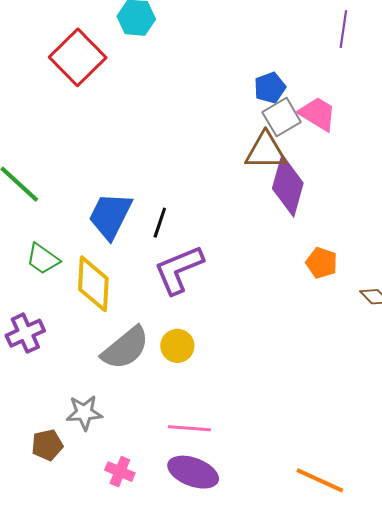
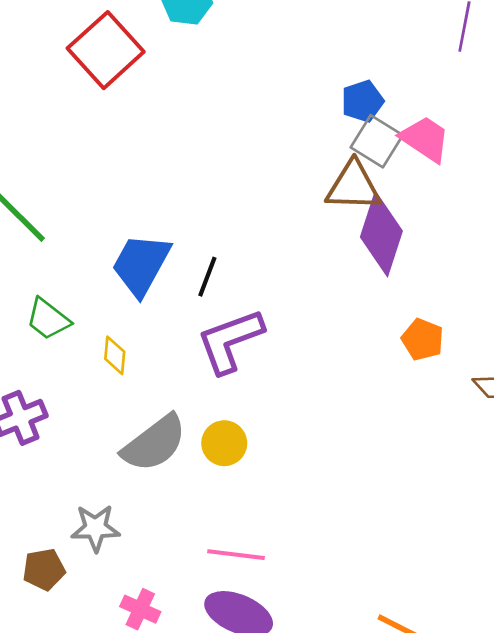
gray square: (282, 117) -> (377, 141), turned -30
yellow diamond: (93, 284) -> (115, 355), size x0.5

